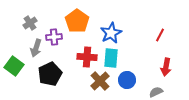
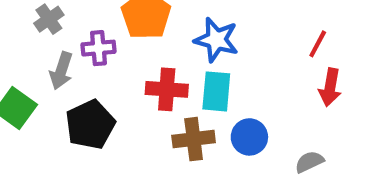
blue star: (111, 33) -> (216, 40), turned -30
red arrow: (166, 67) -> (330, 87), moved
brown cross: (100, 81) -> (194, 139), turned 36

